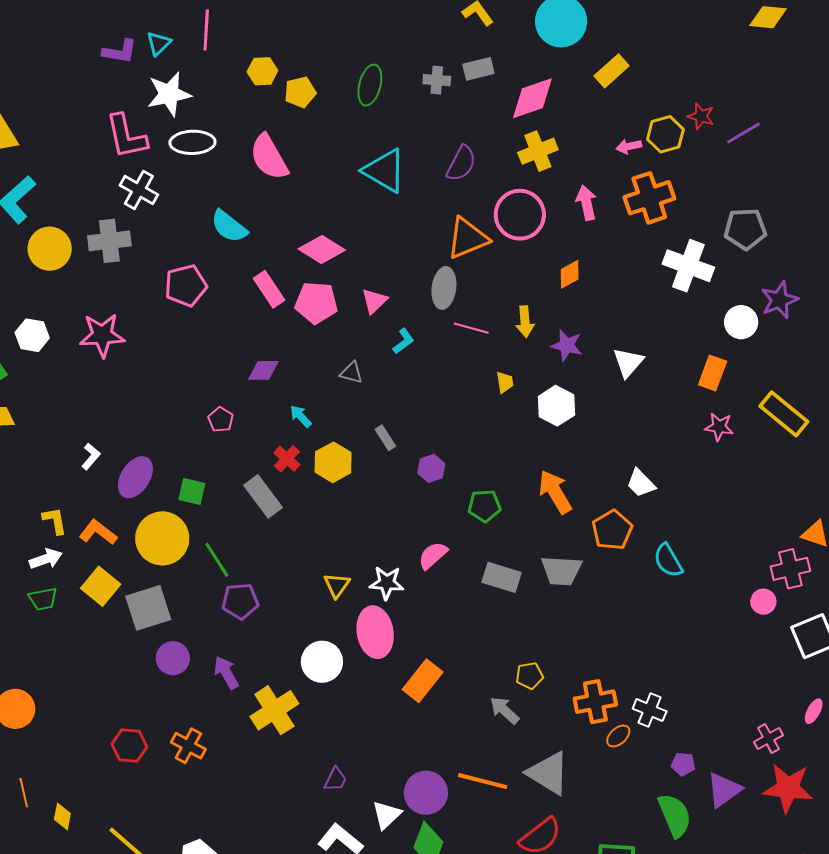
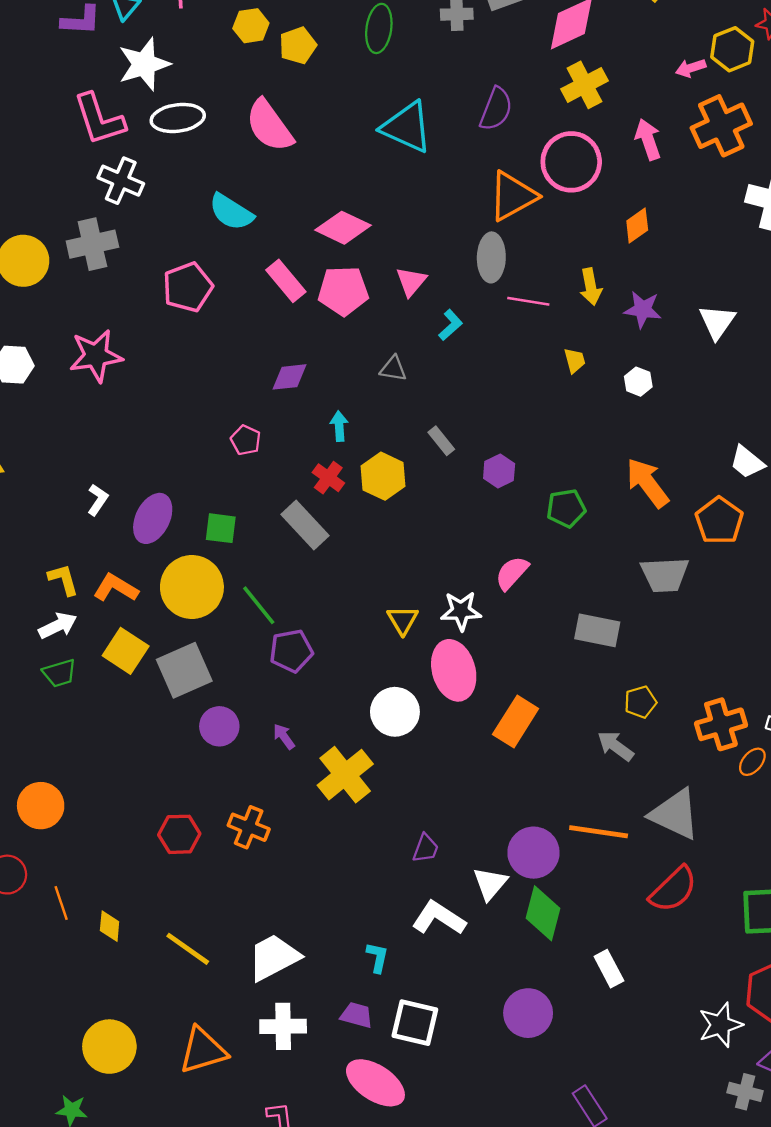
white hexagon: (556, 406) -> (638, 382), size x0.6
cyan arrow: (301, 416) -> (339, 426), turned 45
gray rectangle: (502, 577) -> (597, 630), moved
purple arrow: (226, 673) -> (284, 737), size x0.7

